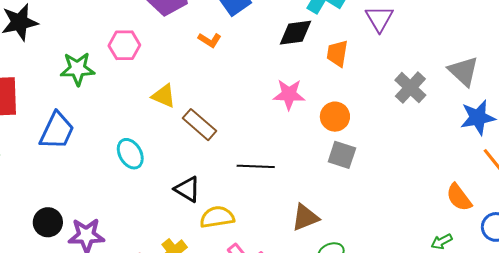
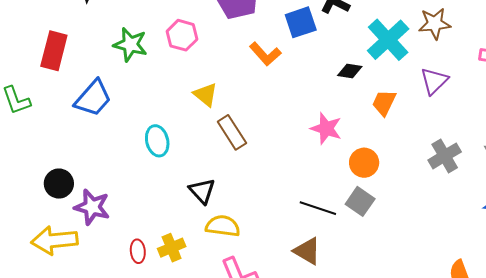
black diamond: (296, 33) -> (350, 71), size x0.7
orange L-shape: (210, 40) -> (265, 54), size x1.4
black line: (256, 166) -> (318, 208), moved
brown triangle: (305, 217) -> (307, 251), turned 36

